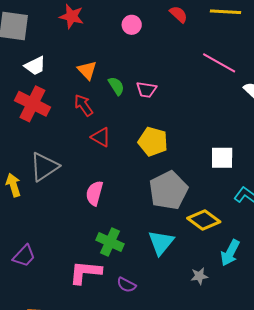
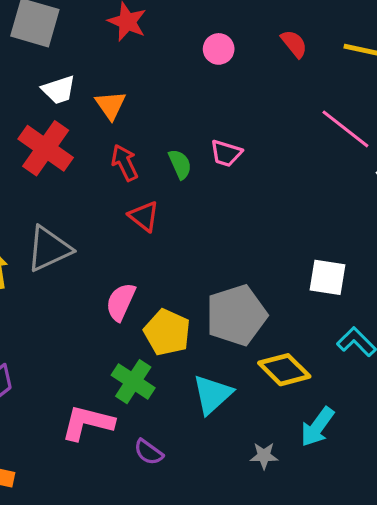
orange triangle: (87, 70) -> (111, 105), moved
green semicircle: (116, 86) -> (180, 164), moved
yellow pentagon: (153, 142) -> (167, 332), moved

